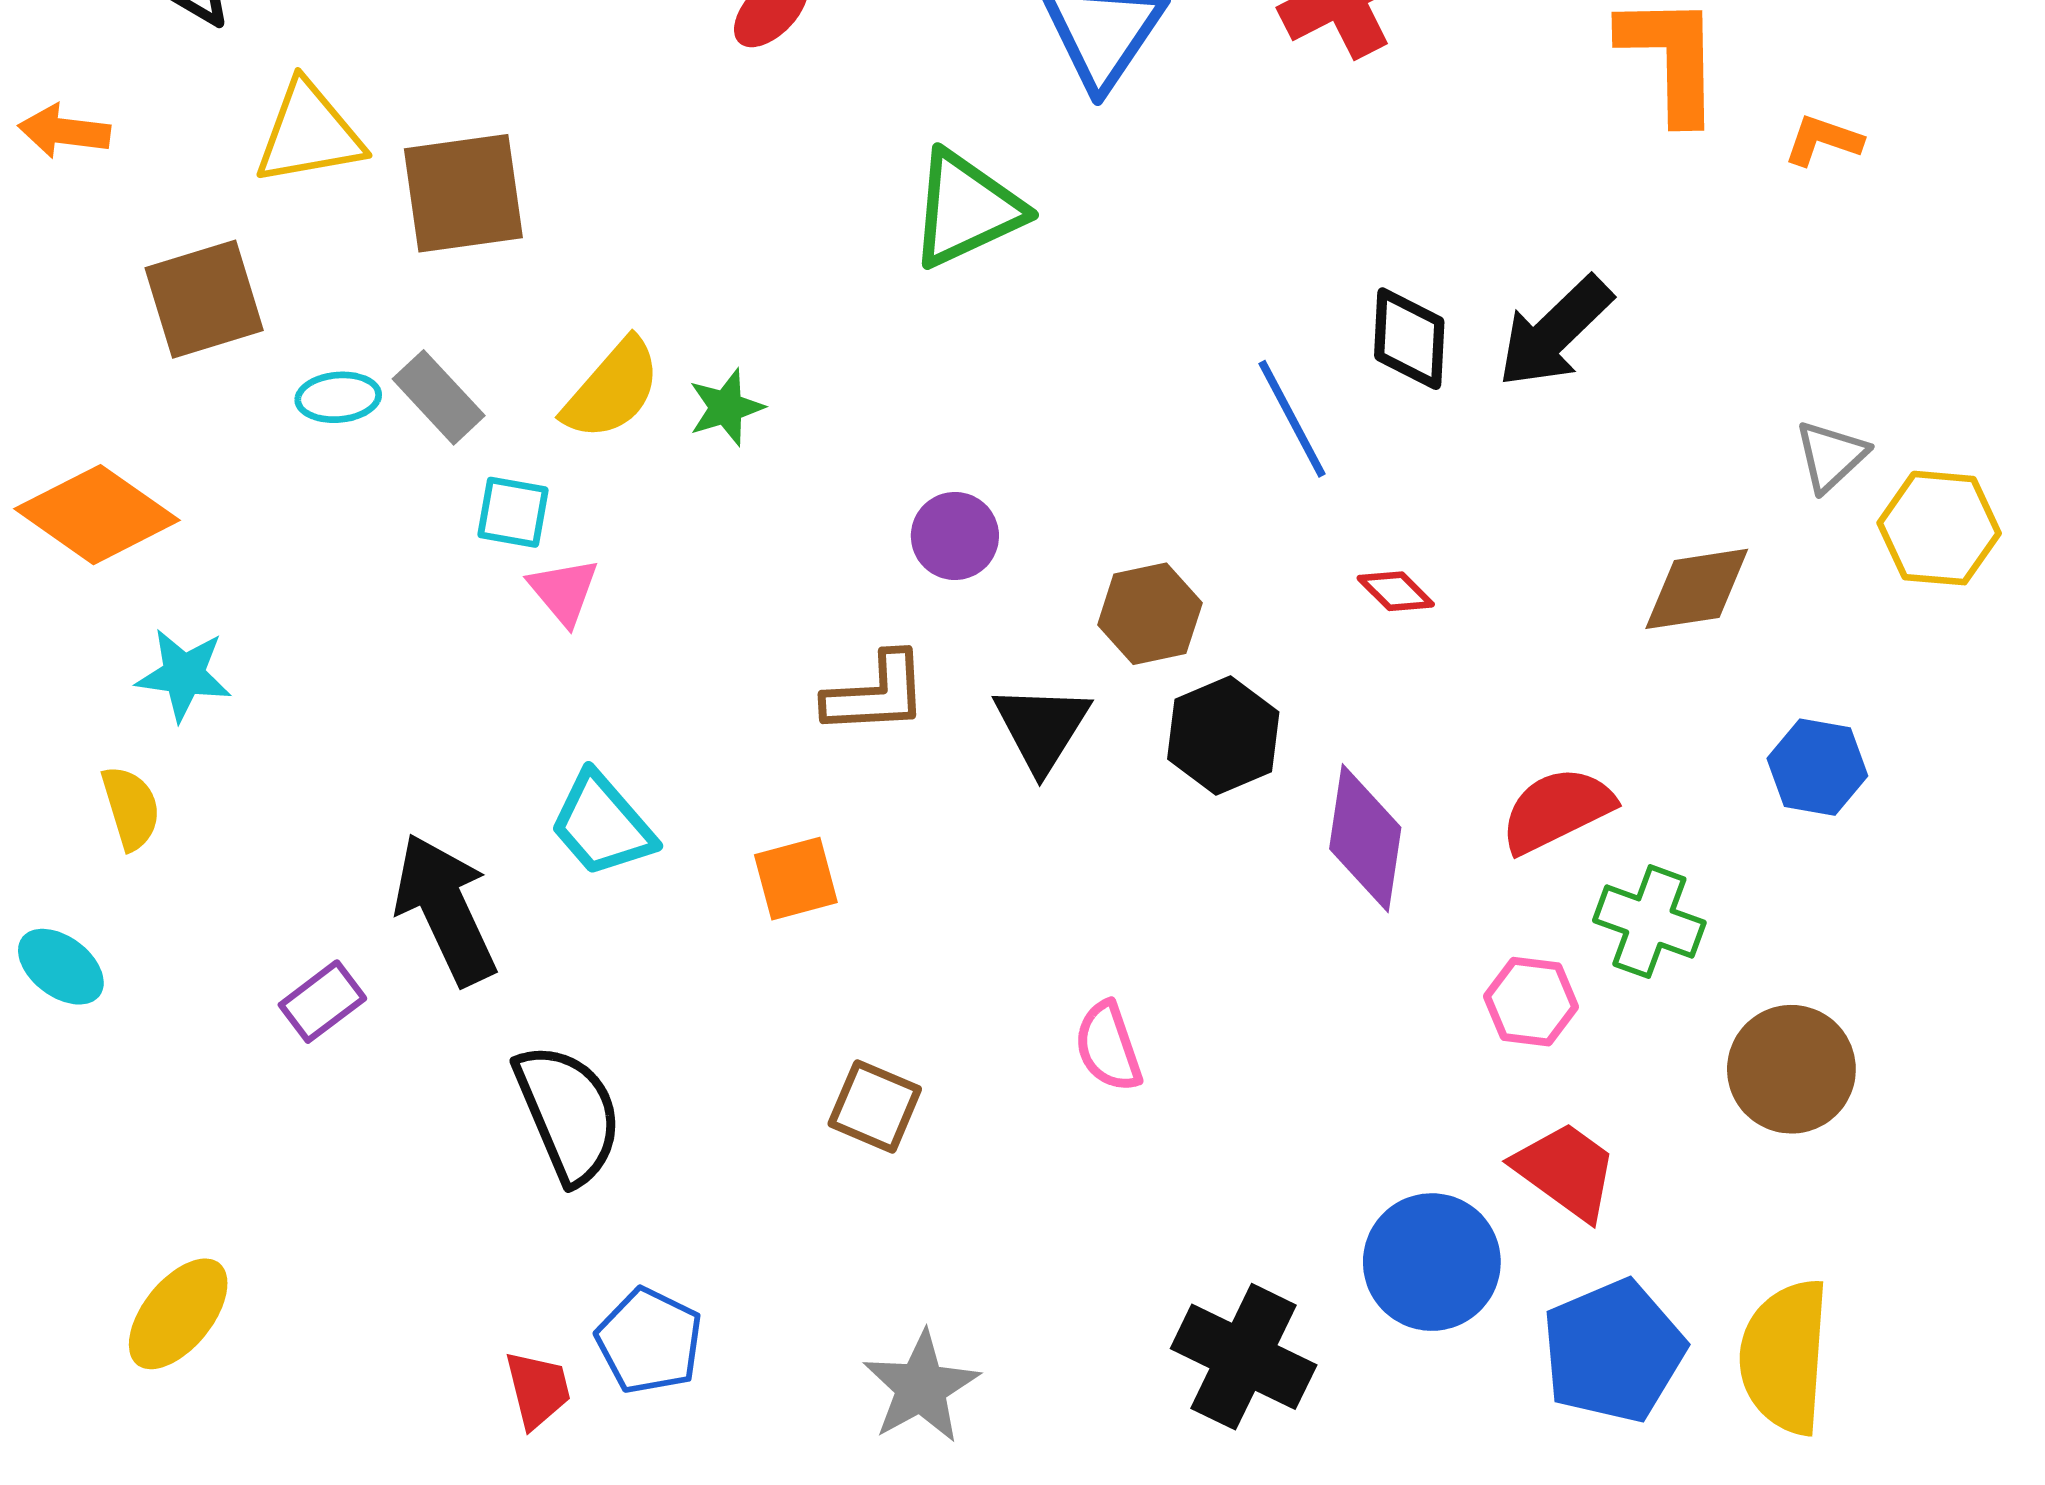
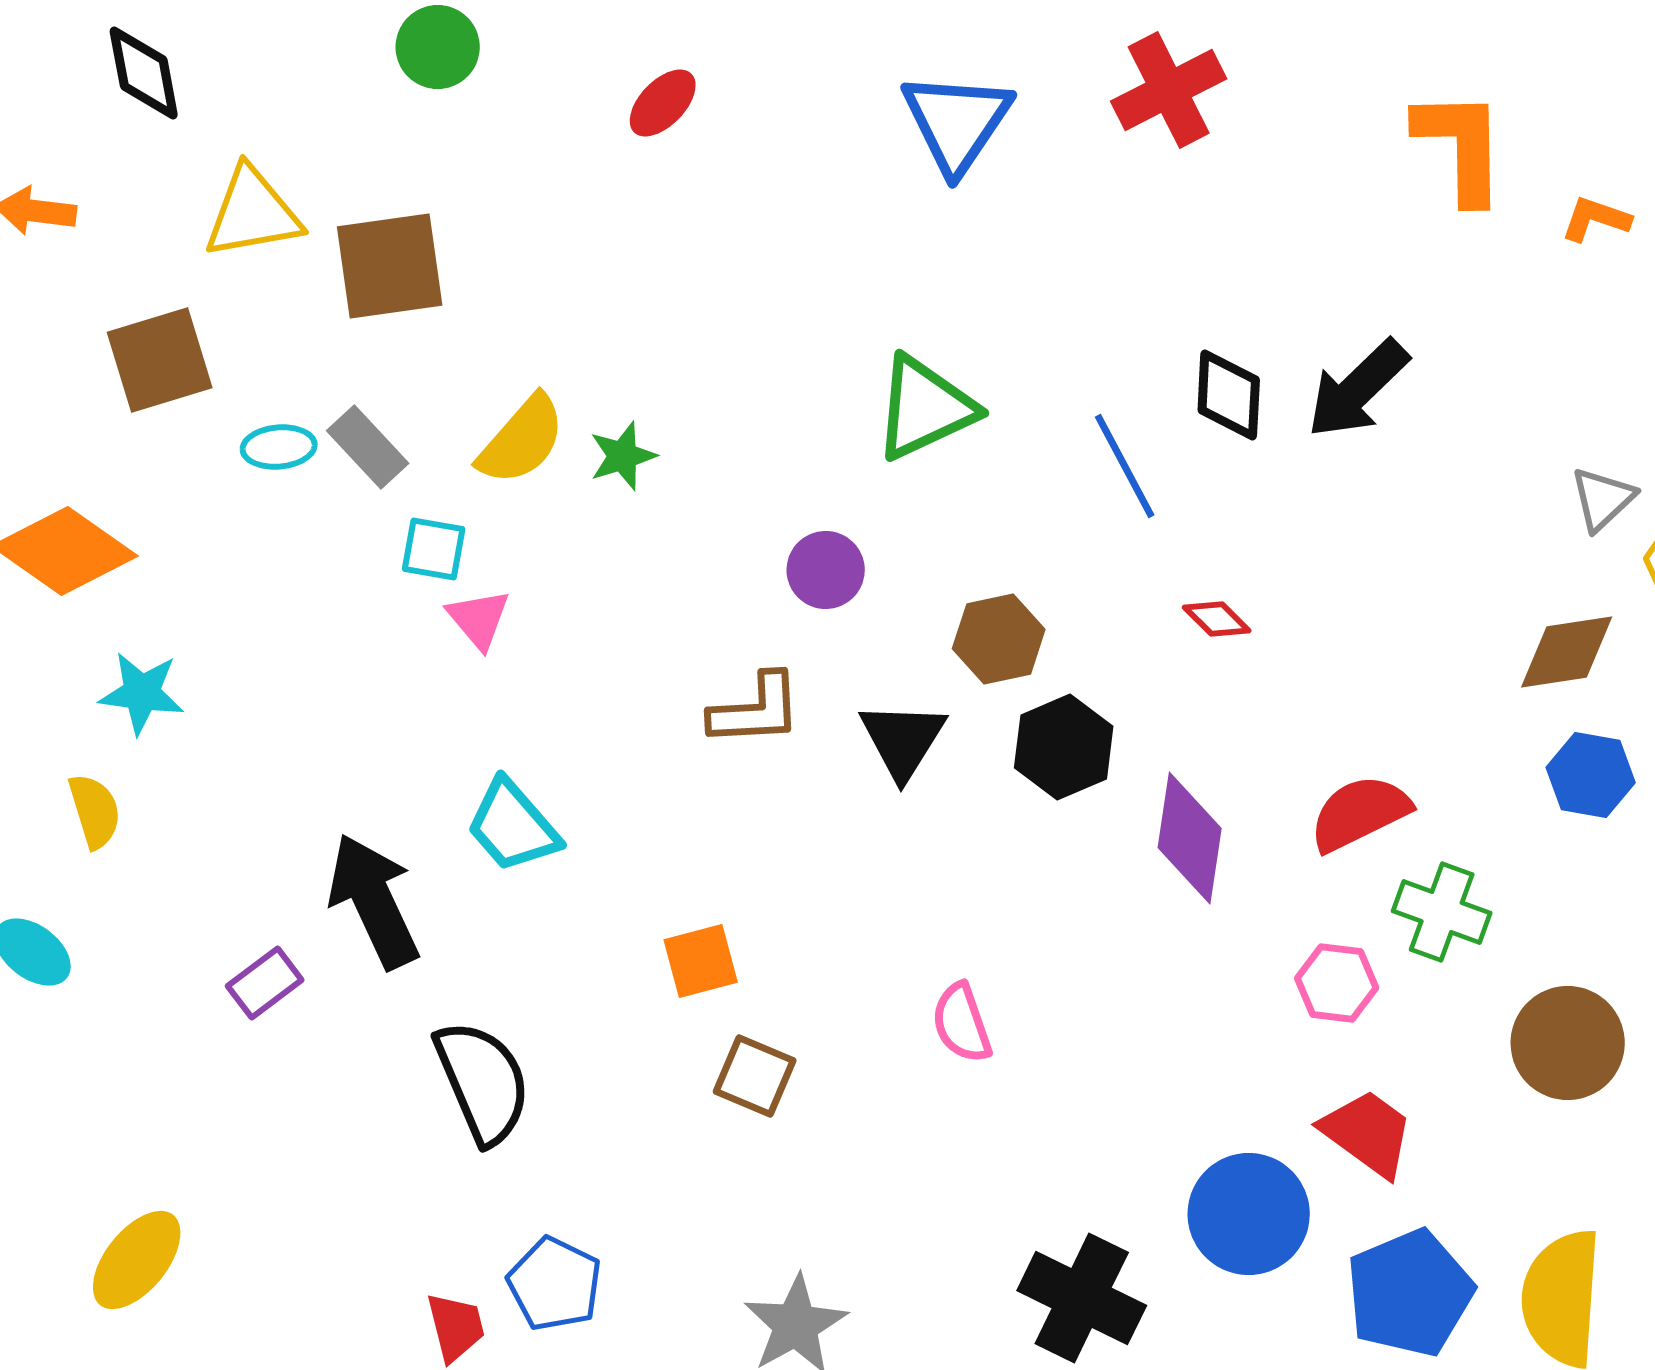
green triangle: (966, 209) -> (925, 408), moved
brown diamond: (1697, 589) -> (1567, 652), moved
orange square: (796, 879) -> (701, 961), moved

